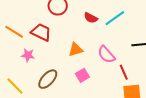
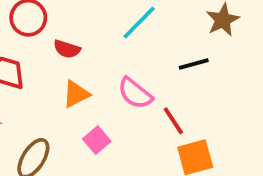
red semicircle: (91, 18) -> (67, 49), moved

